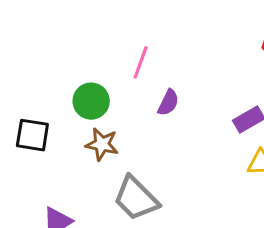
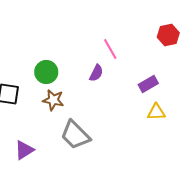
pink line: (141, 62) -> (110, 49), moved, turned -50

